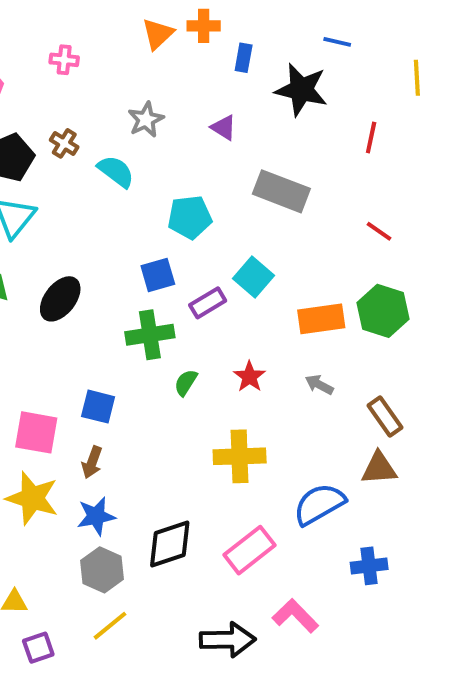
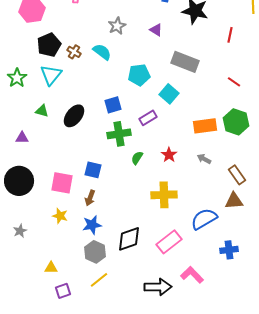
brown cross: (64, 143) -> (74, 52), moved
blue square: (158, 275) -> (113, 105), moved
cyan square: (253, 277) -> (169, 94), moved
yellow star: (32, 498) -> (60, 216), size x0.6

